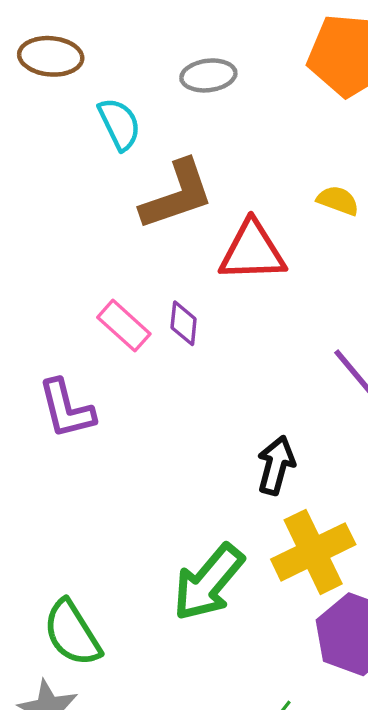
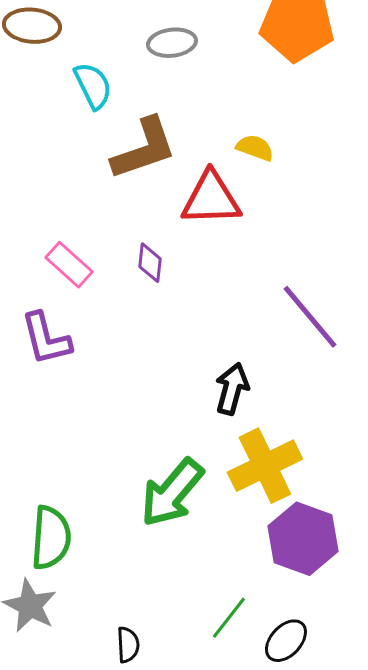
yellow semicircle: (338, 201) -> (255, 148), moved
pink rectangle: (124, 326) -> (69, 265), moved
green semicircle: (72, 633) -> (51, 538), turned -144

